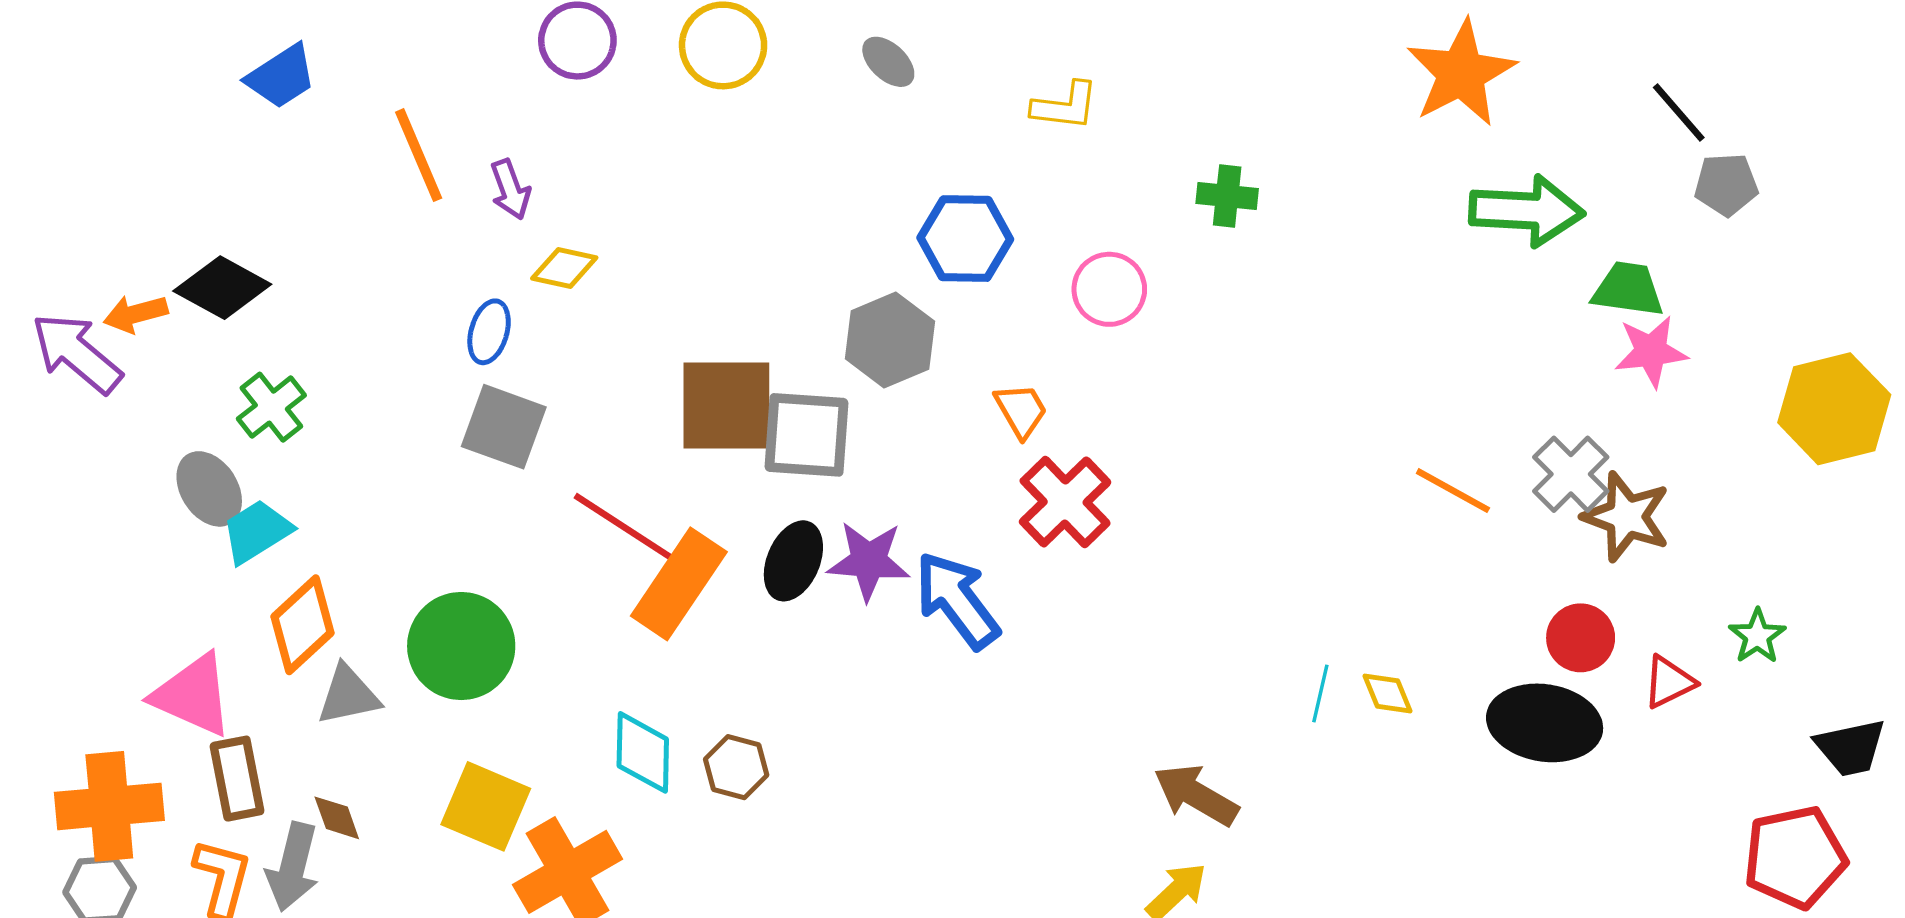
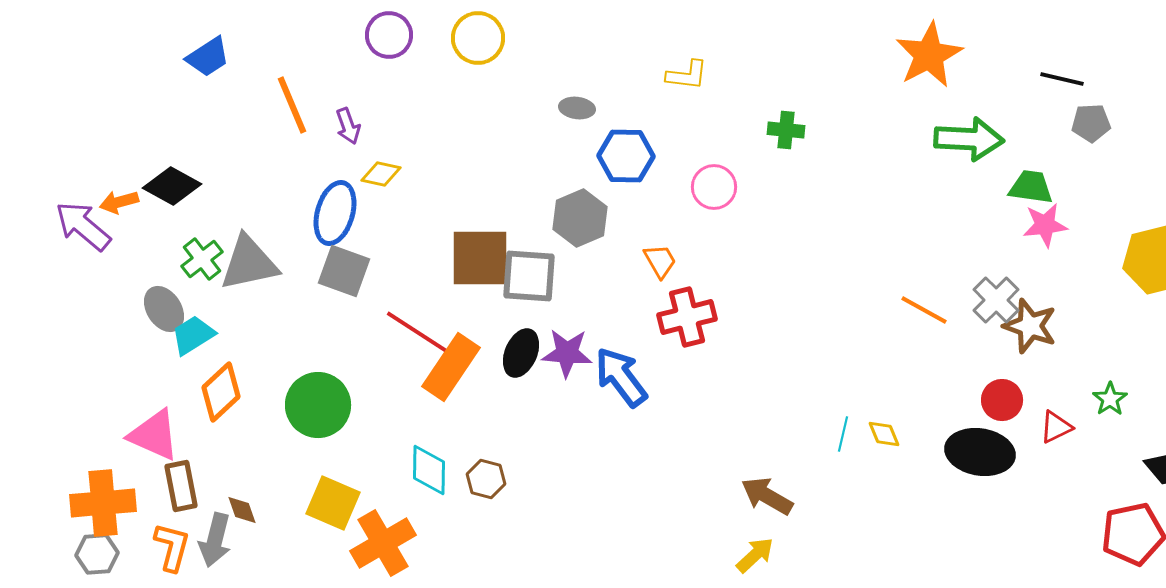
gray ellipse: (888, 62) -> (577, 108), moved, turned -36
black line: (1679, 113) -> (1062, 79), turned -36
blue ellipse: (489, 332) -> (335, 213), size x1.6
red cross: (1065, 502) -> (687, 317), turned 30
gray triangle: (348, 695) -> (249, 263), moved, size x1.5

